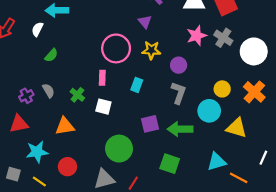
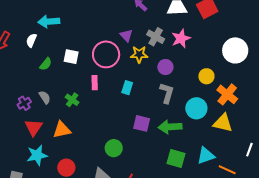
purple triangle: (145, 22) -> (126, 35), moved
gray cross: (223, 38) -> (156, 37), moved
yellow circle: (222, 89) -> (206, 76), moved
orange cross: (254, 92) -> (227, 94), moved
white square: (103, 107) -> (71, 57), moved
red triangle: (19, 124) -> (33, 127), moved, turned -42
purple square: (150, 124) -> (142, 123), turned 30
green circle: (119, 149) -> (114, 148), size x0.7
green square: (170, 164) -> (176, 158), moved

